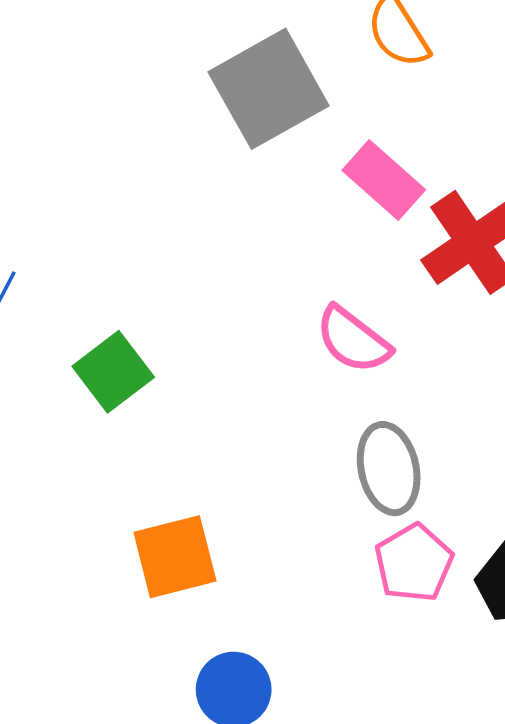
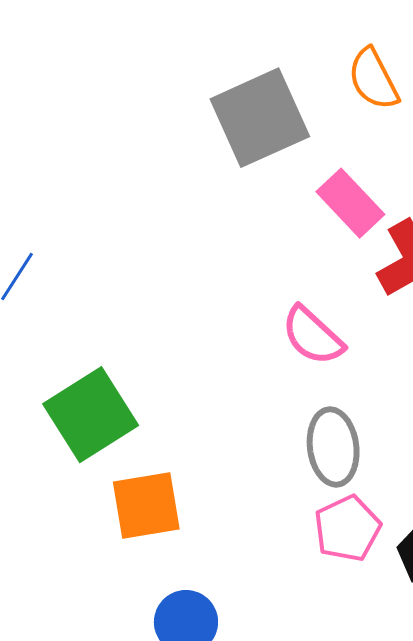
green square: (113, 372) -> (91, 415), moved, size x1.4

